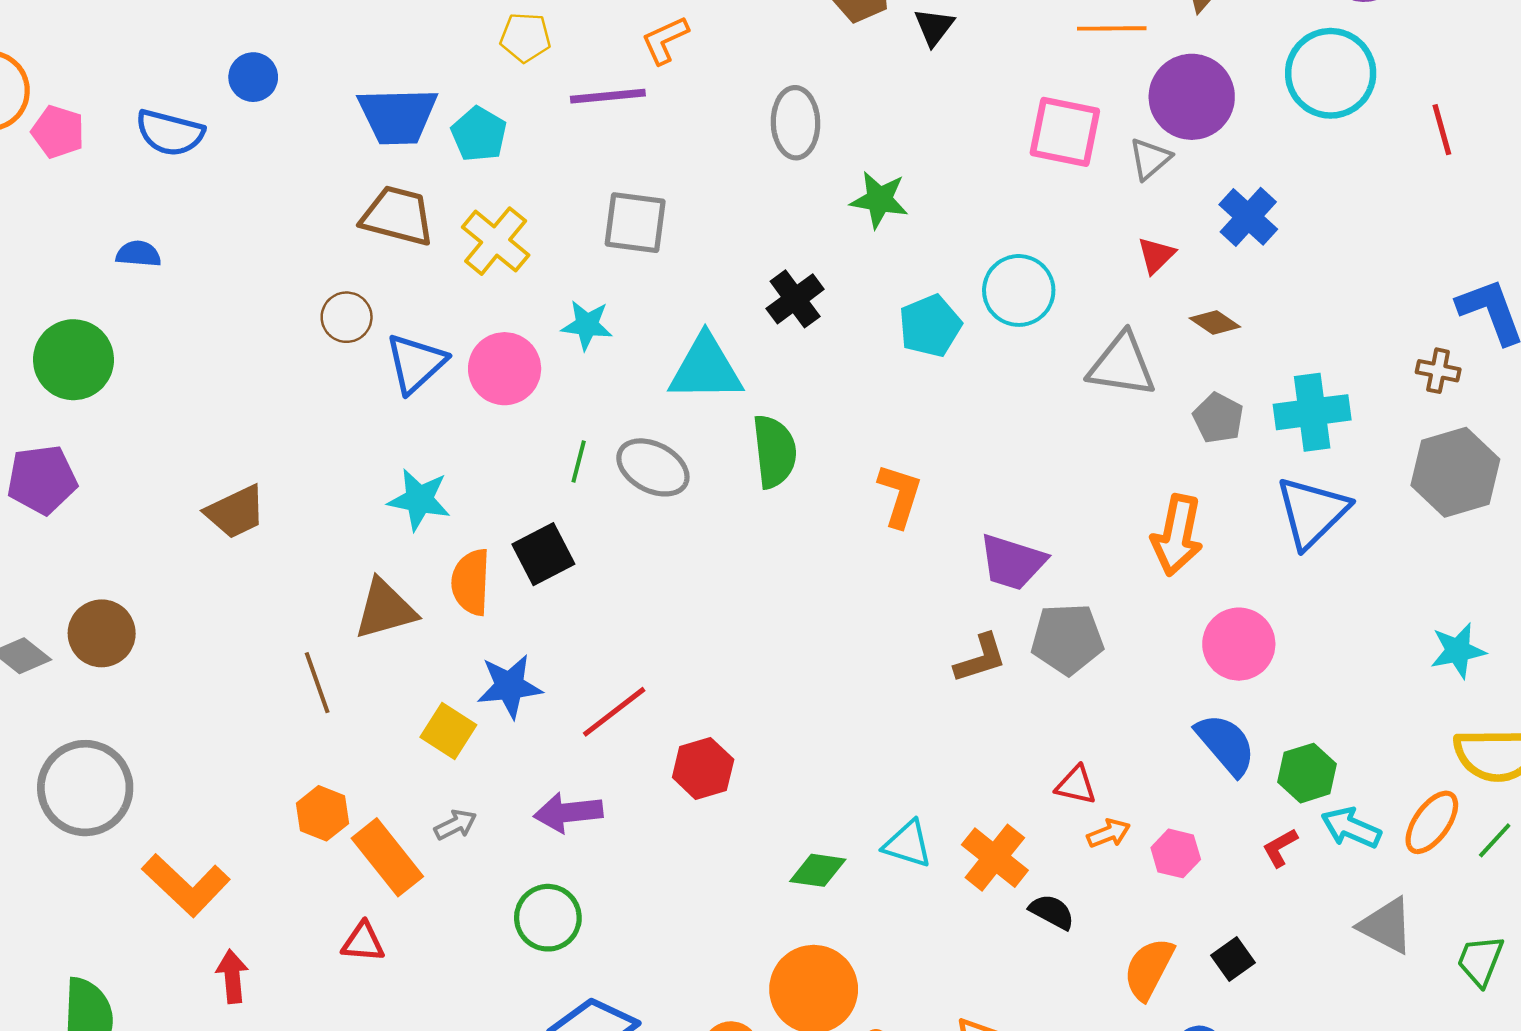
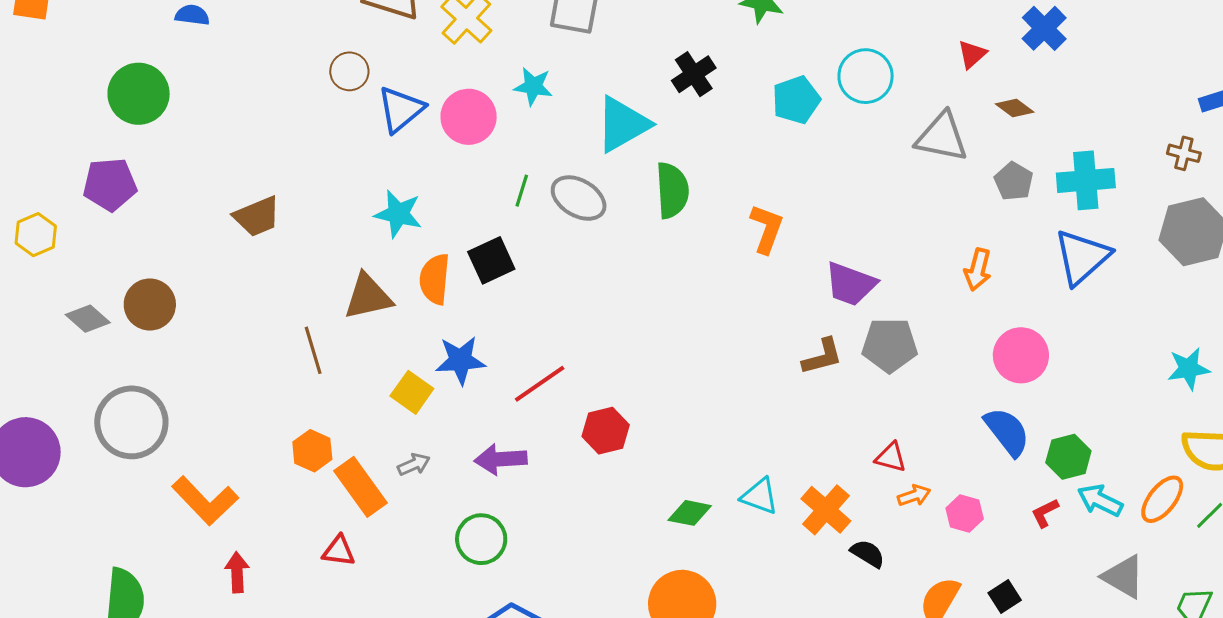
cyan triangle: (706, 369) -> (623, 124), turned -32
orange arrow: (1177, 535) -> (978, 270), size x0.7

